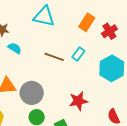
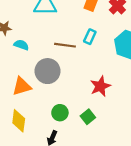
gray circle: (32, 93) -> (48, 71), moved

